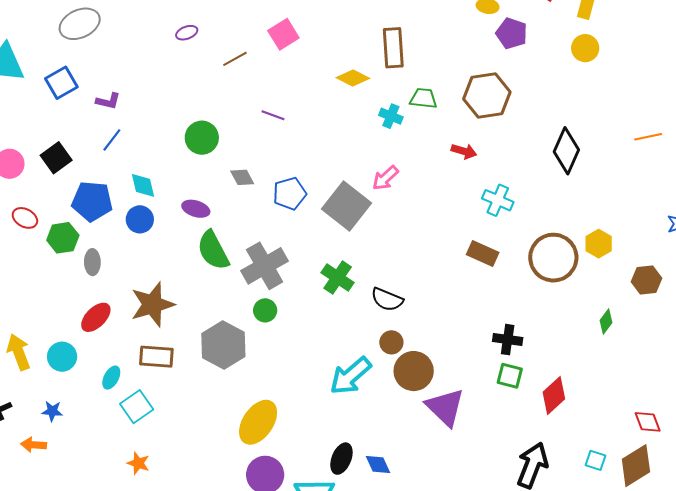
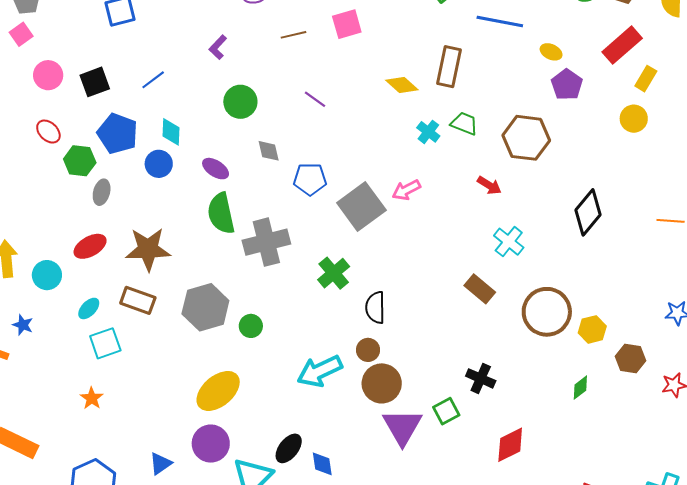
purple L-shape: (108, 101) -> (218, 47), moved, turned 105
yellow hexagon: (599, 244) -> (592, 329), moved
black semicircle: (387, 299) -> (375, 307), turned 52
green circle: (265, 310) -> (251, 326), moved
green square: (510, 376) -> (446, 411), moved, turned 32

